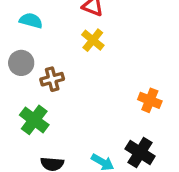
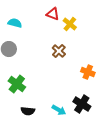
yellow cross: (93, 40) -> (70, 24), moved
brown cross: (52, 79) -> (59, 51), moved, turned -32

